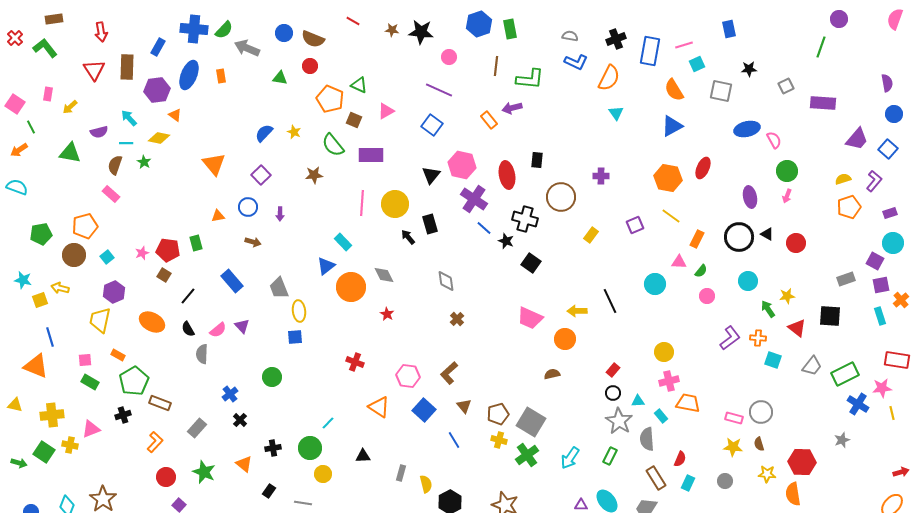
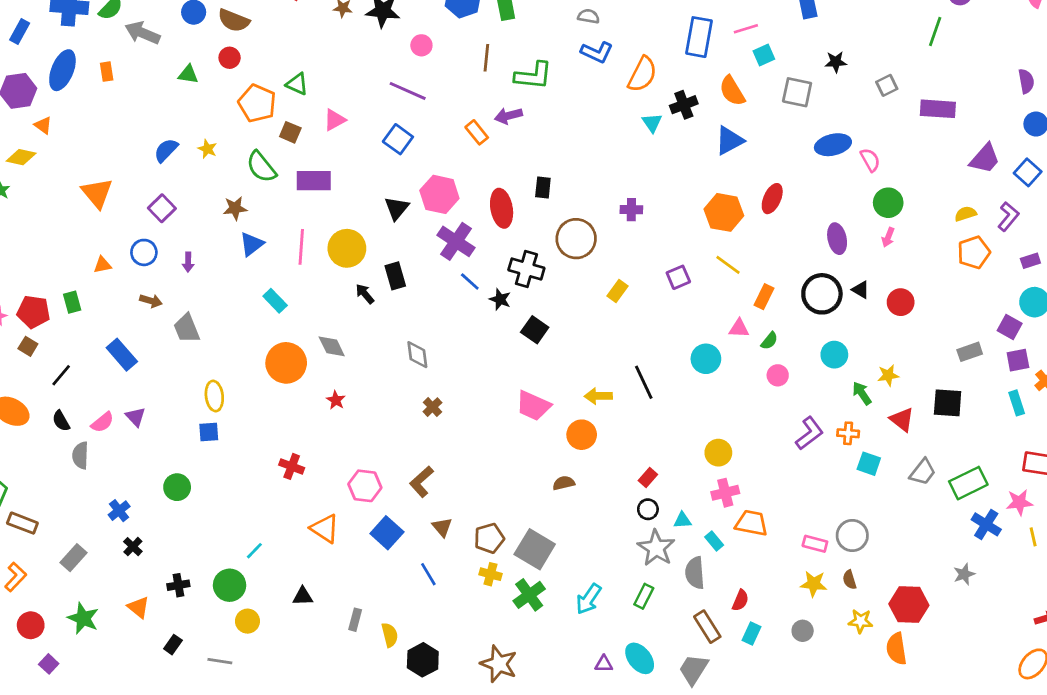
black cross: (616, 39) -> (684, 105), moved
blue triangle: (326, 266) -> (252, 244), moved
gray trapezoid: (279, 288) -> (187, 328), moved

